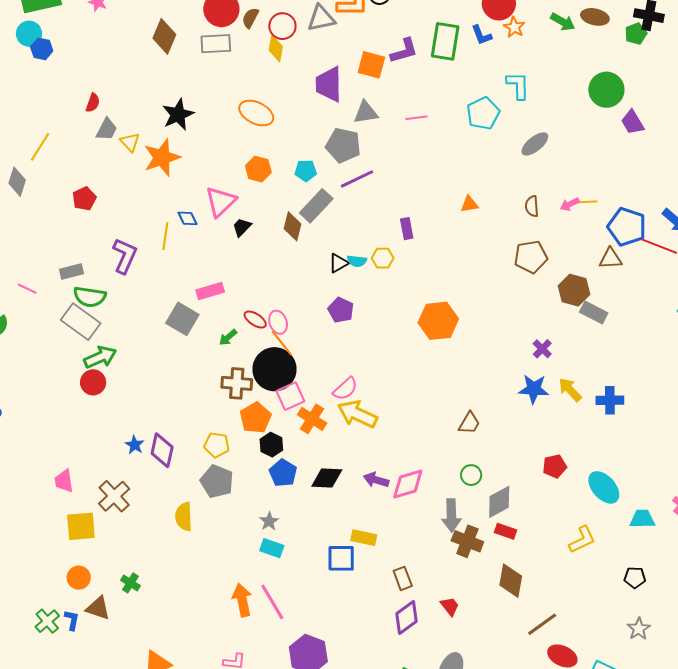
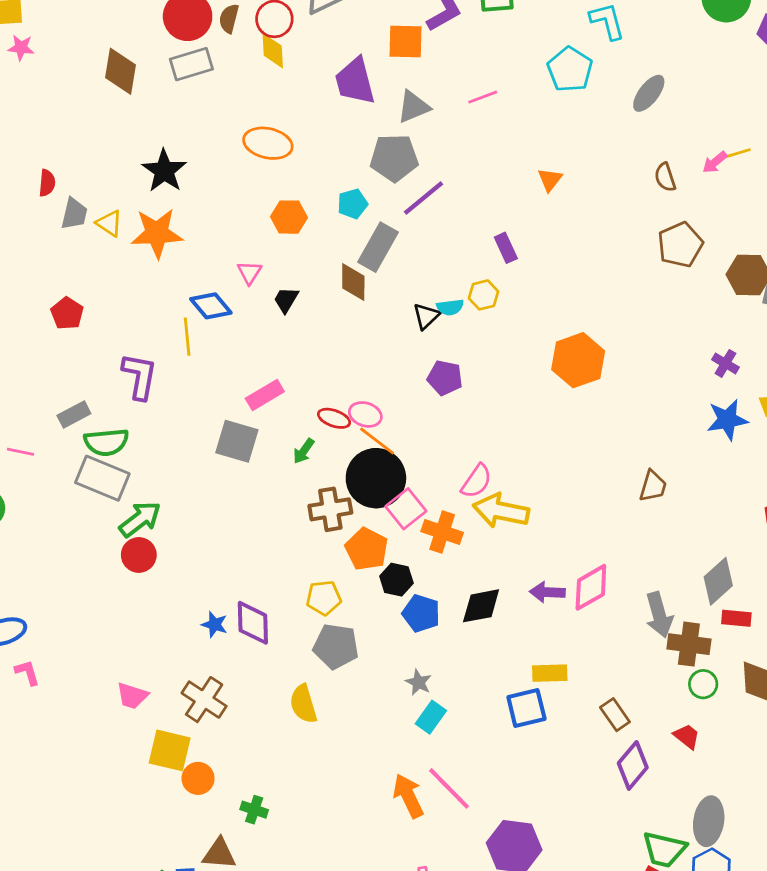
orange star: (162, 158) -> (157, 233), turned 30
pink triangle: (221, 201) -> (249, 273), size x0.6
orange triangle: (469, 204) -> (550, 180), moved, turned -30
blue diamond: (187, 218) -> (211, 306), size x1.4
pink ellipse: (278, 322) -> (365, 414), turned -40
green circle: (471, 475) -> (703, 684), moved
pink trapezoid: (64, 481) -> (132, 696), turned -50
yellow square: (81, 526) -> (170, 750), turned 32
cyan rectangle: (272, 548) -> (431, 717), turned -60
orange circle: (79, 578) -> (198, 778), moved

